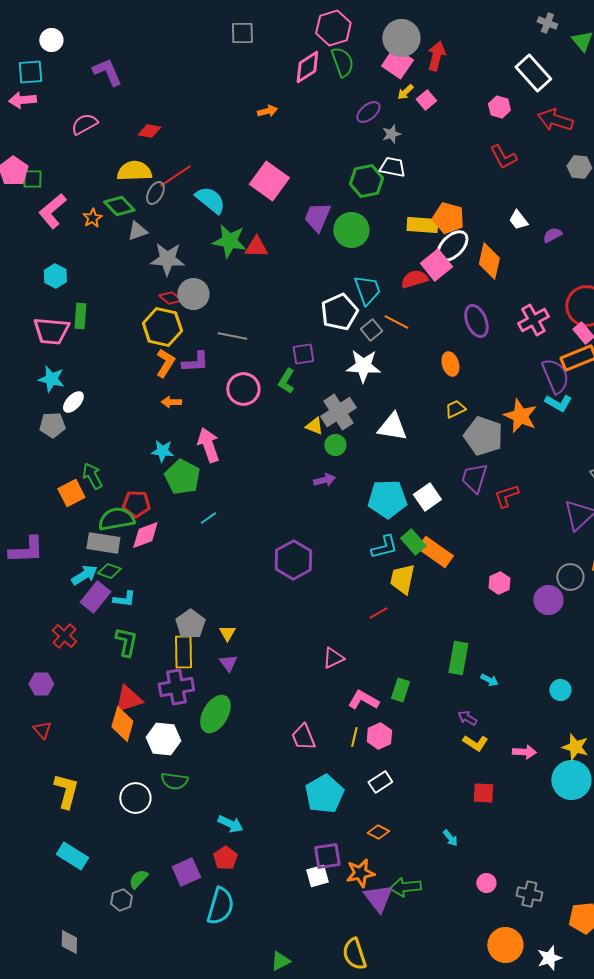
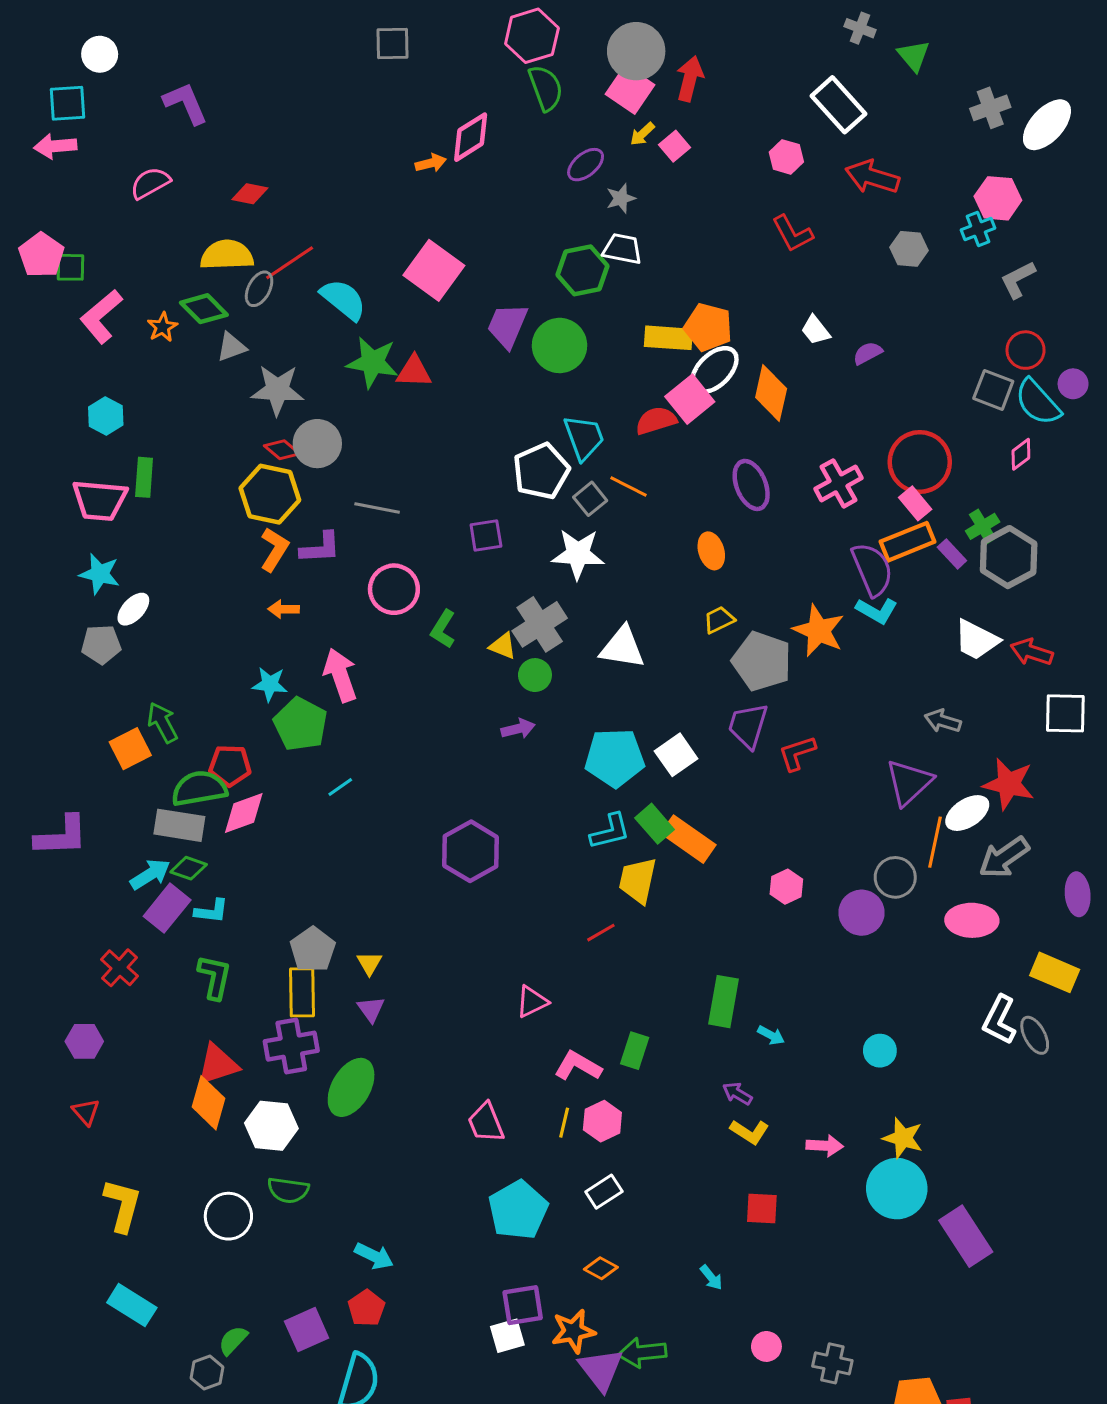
pink diamond: (307, 67) -> (471, 137), moved
green L-shape: (286, 381) -> (443, 629), moved

